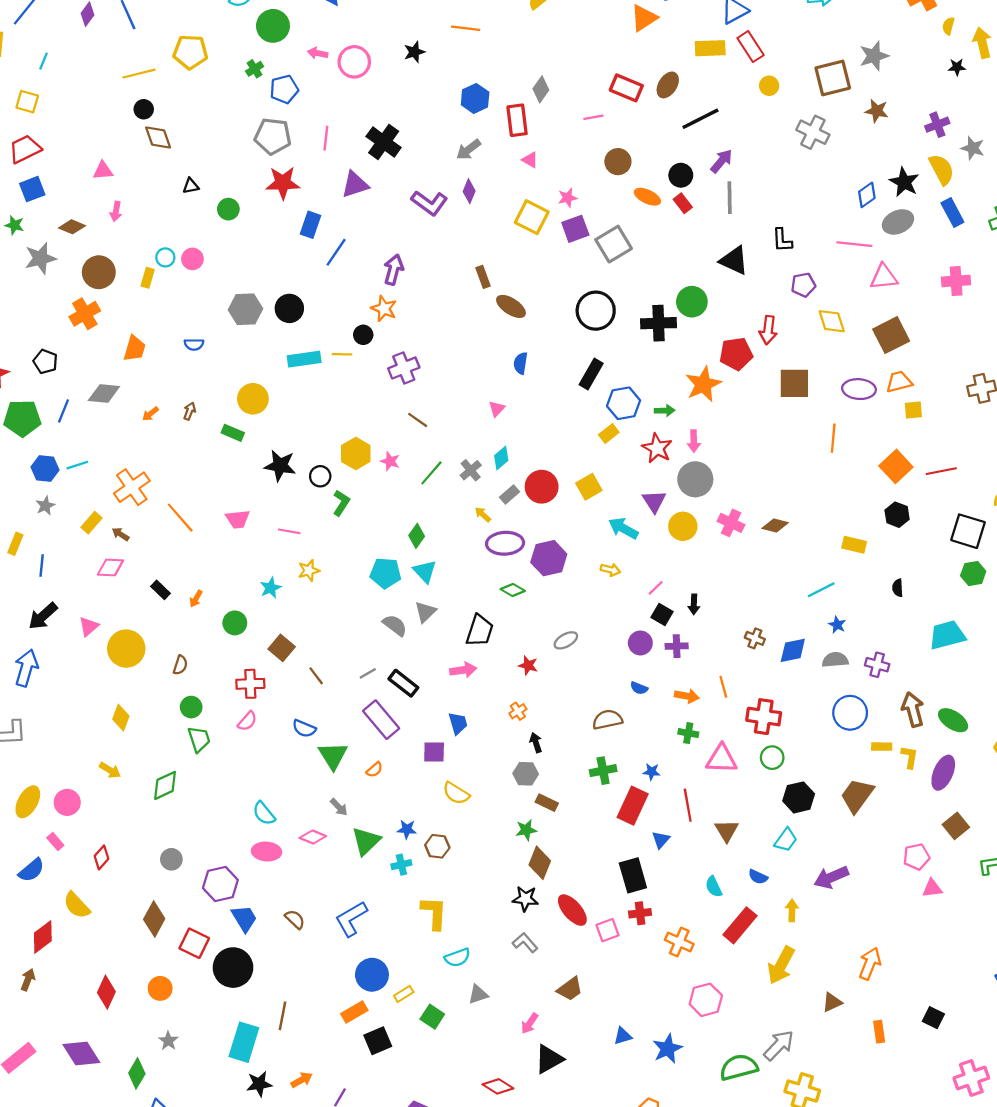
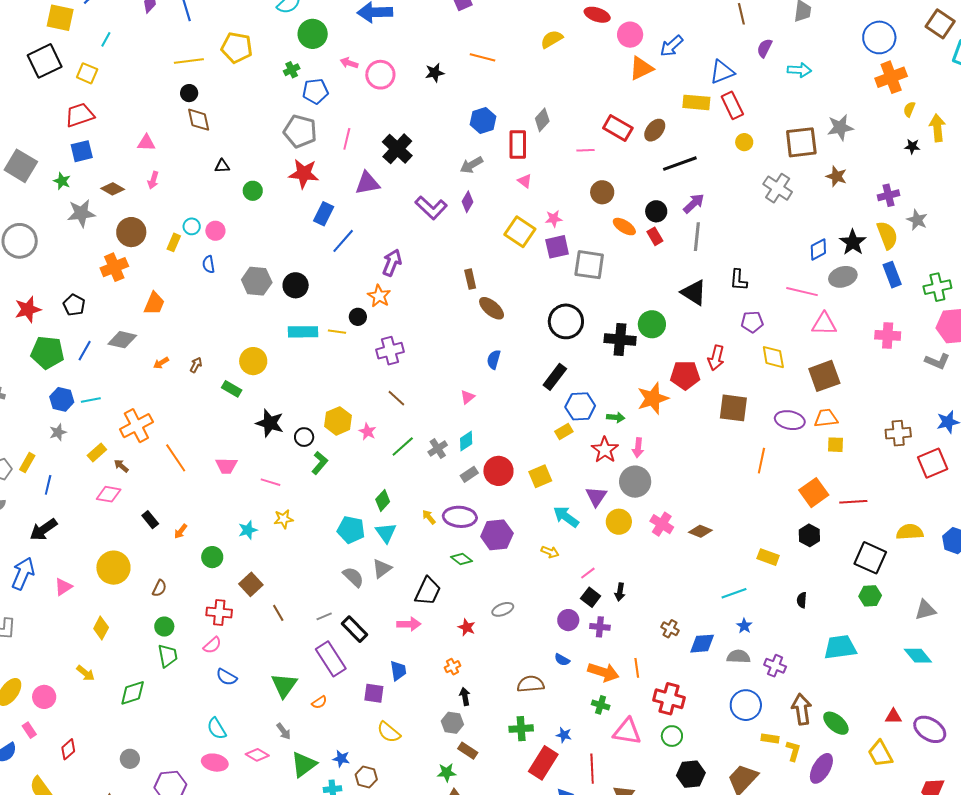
gray square: (614, 244) -> (589, 265), turned 32
blue semicircle: (194, 344) -> (209, 264), moved, turned 72
yellow arrow: (483, 514) -> (429, 517), moved
pink triangle: (89, 626) -> (63, 587), moved
orange arrow: (687, 696) -> (603, 672), size x1.4
blue semicircle: (304, 728) -> (227, 677), moved

